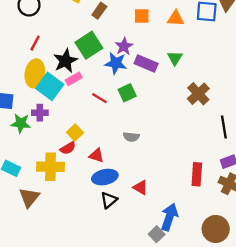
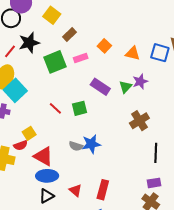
orange square: (142, 16) -> (104, 46), turned 32
purple star: (124, 46) -> (140, 81), moved
black star: (65, 61) -> (29, 43), moved
blue star: (116, 63) -> (91, 144), moved, turned -30
pink rectangle: (74, 79) -> (81, 58), moved
red triangle: (96, 155) -> (43, 156), size x1.5
red rectangle: (197, 174) -> (103, 190), moved

